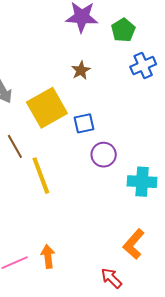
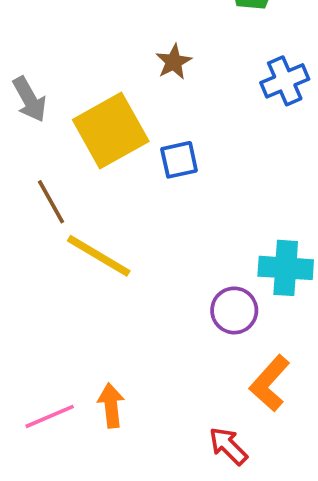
blue cross: (143, 66) -> (285, 81), moved
purple circle: (104, 155) -> (234, 310), moved
yellow line: (41, 176) -> (99, 256), turned -39

